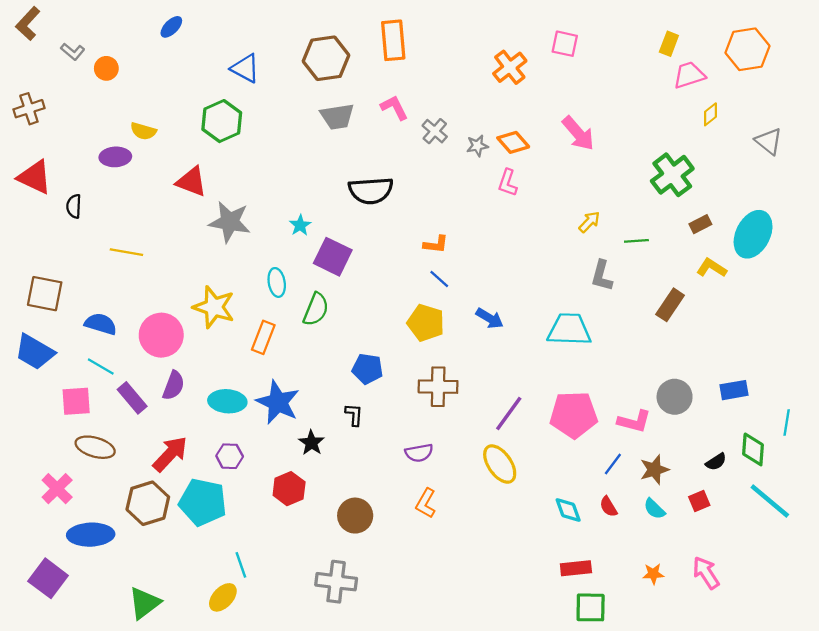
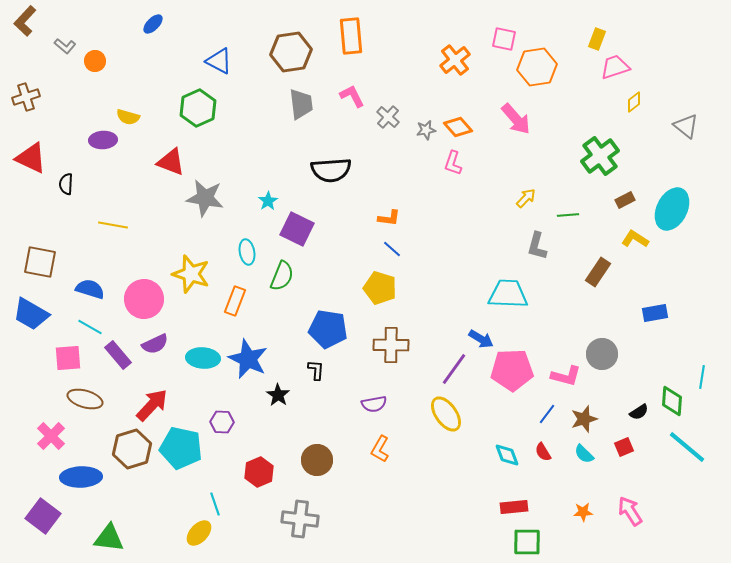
orange hexagon: (747, 49) -> (537, 67), moved
gray trapezoid: (337, 117) -> (301, 104), turned -88
blue arrow: (490, 318) -> (481, 339), moved
blue pentagon: (367, 369) -> (328, 329), size x1.4
purple semicircle: (174, 386) -> (155, 344), turned 44
blue rectangle: (734, 390) -> (655, 313), moved
purple hexagon: (230, 456) -> (222, 422), moved
red hexagon: (289, 489) -> (259, 472), moved
green triangle: (144, 603) -> (109, 538), moved, turned 44

